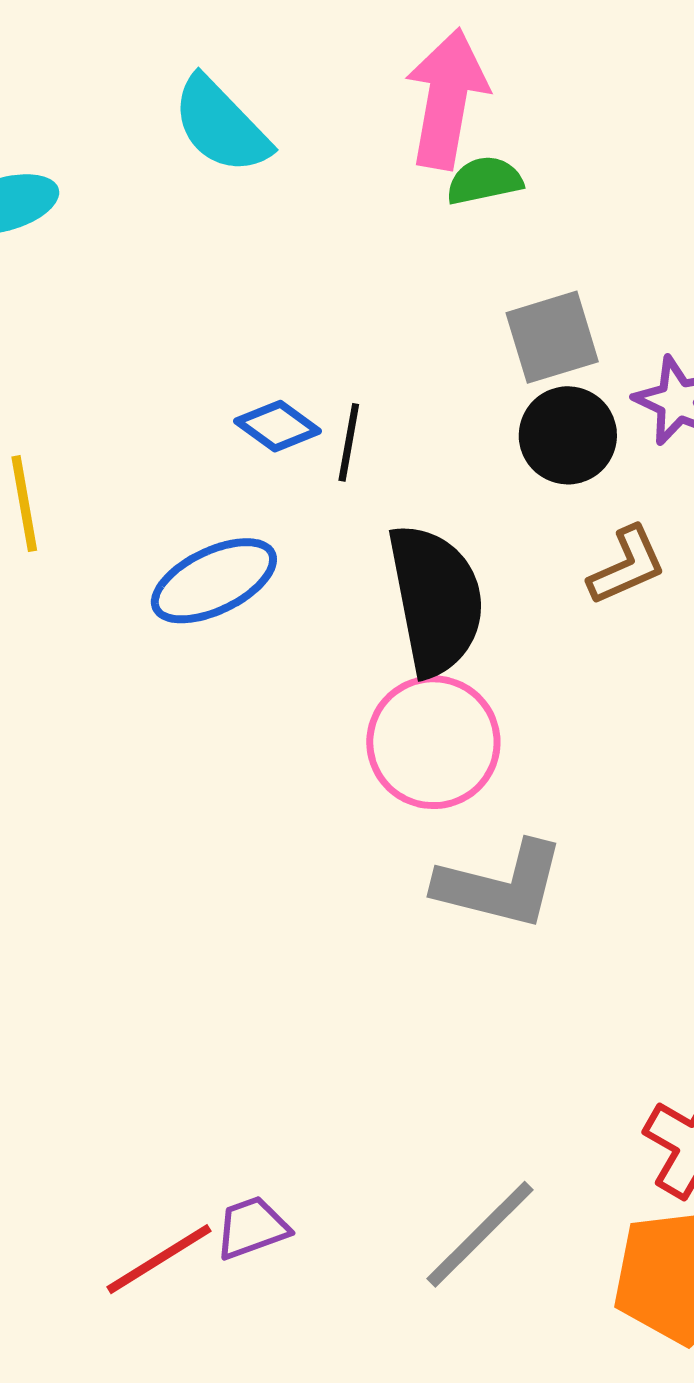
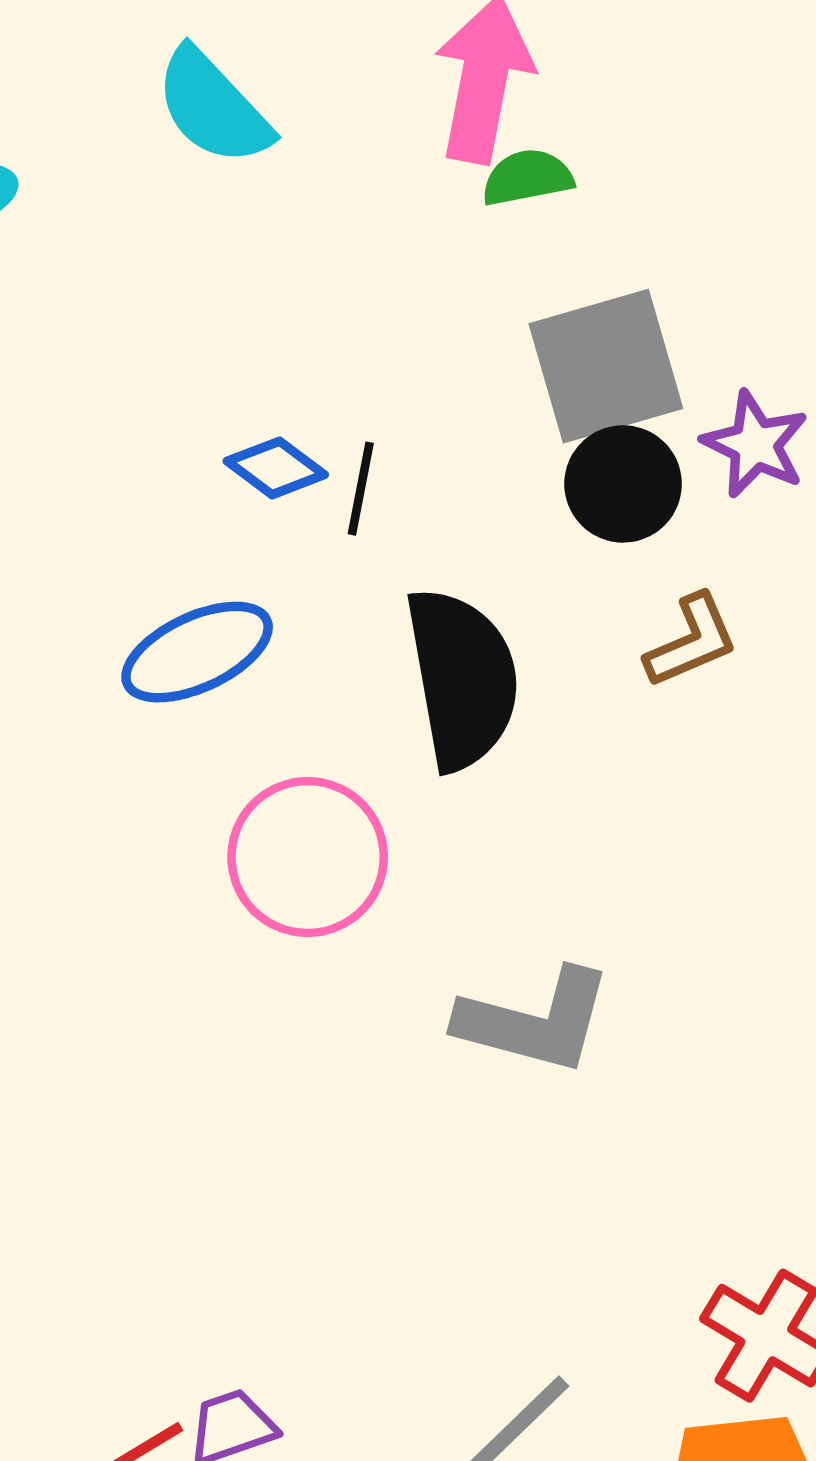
gray square: (552, 337) -> (606, 366), size x1.4
pink circle: (433, 742) -> (308, 857), moved

